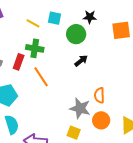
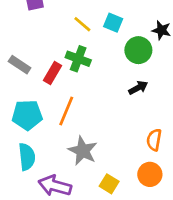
orange line: (41, 77) -> (66, 111), moved, turned 45
gray star: (80, 108) -> (83, 151), moved

